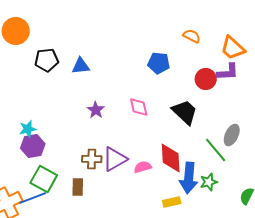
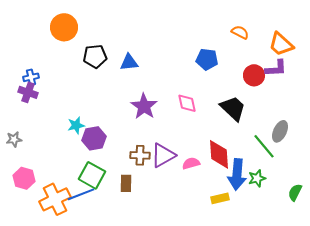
purple star: (96, 110) -> (144, 106), size x1.5
purple hexagon: (33, 146) -> (94, 138), moved

